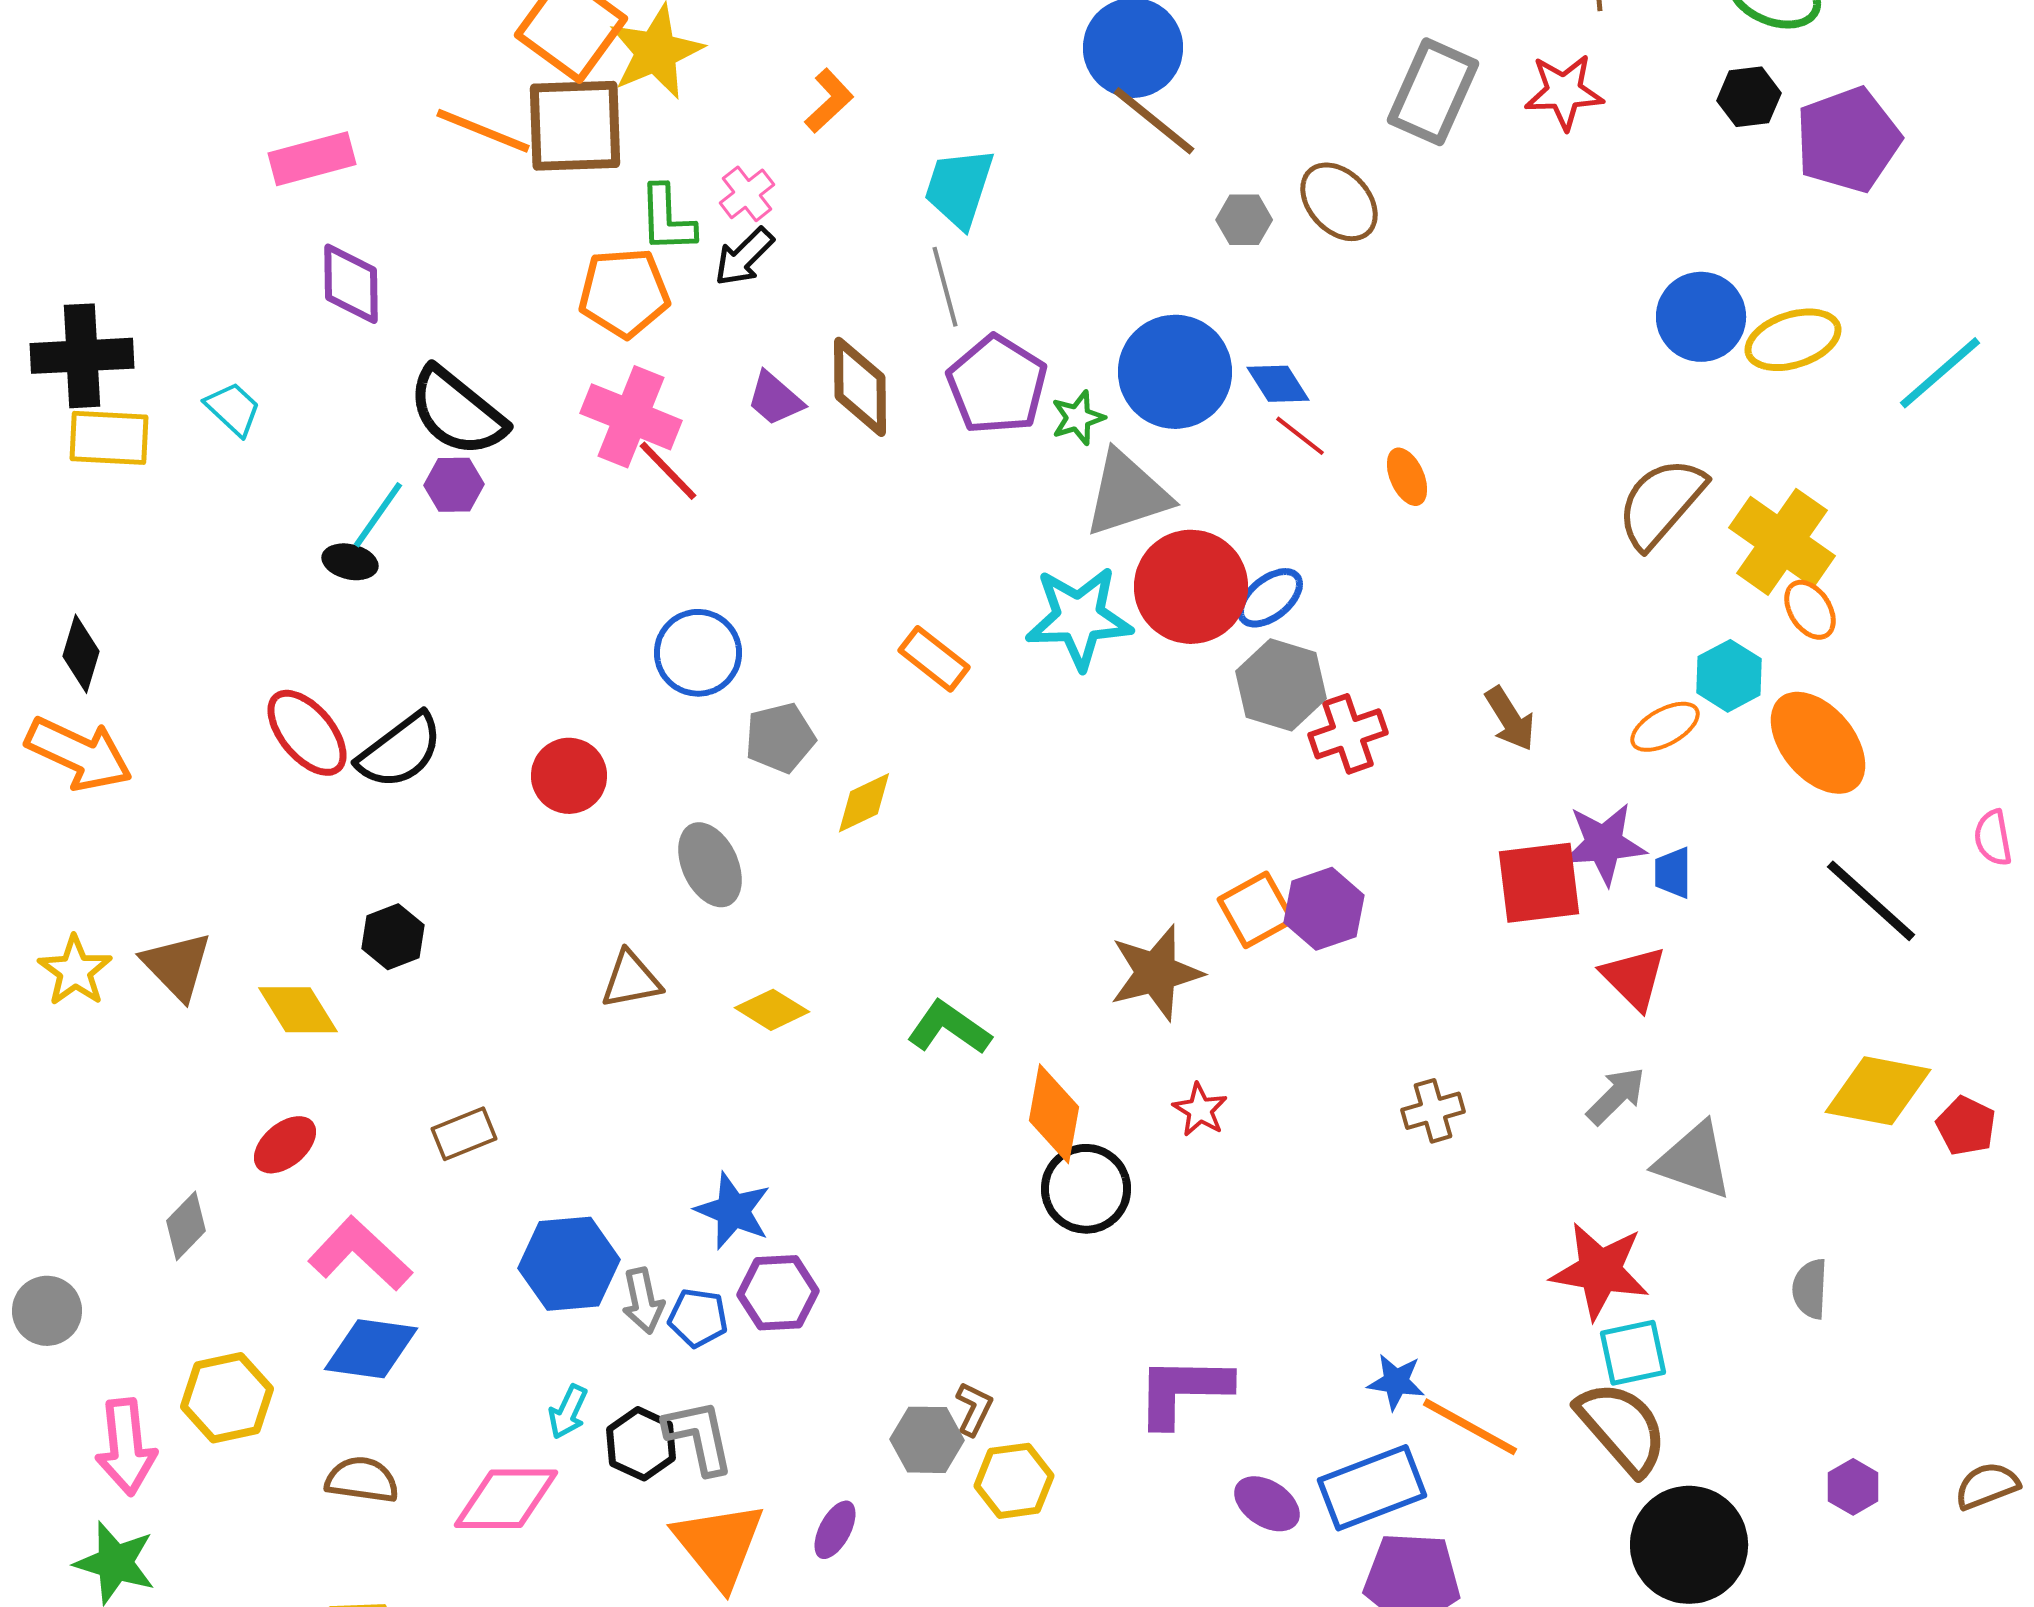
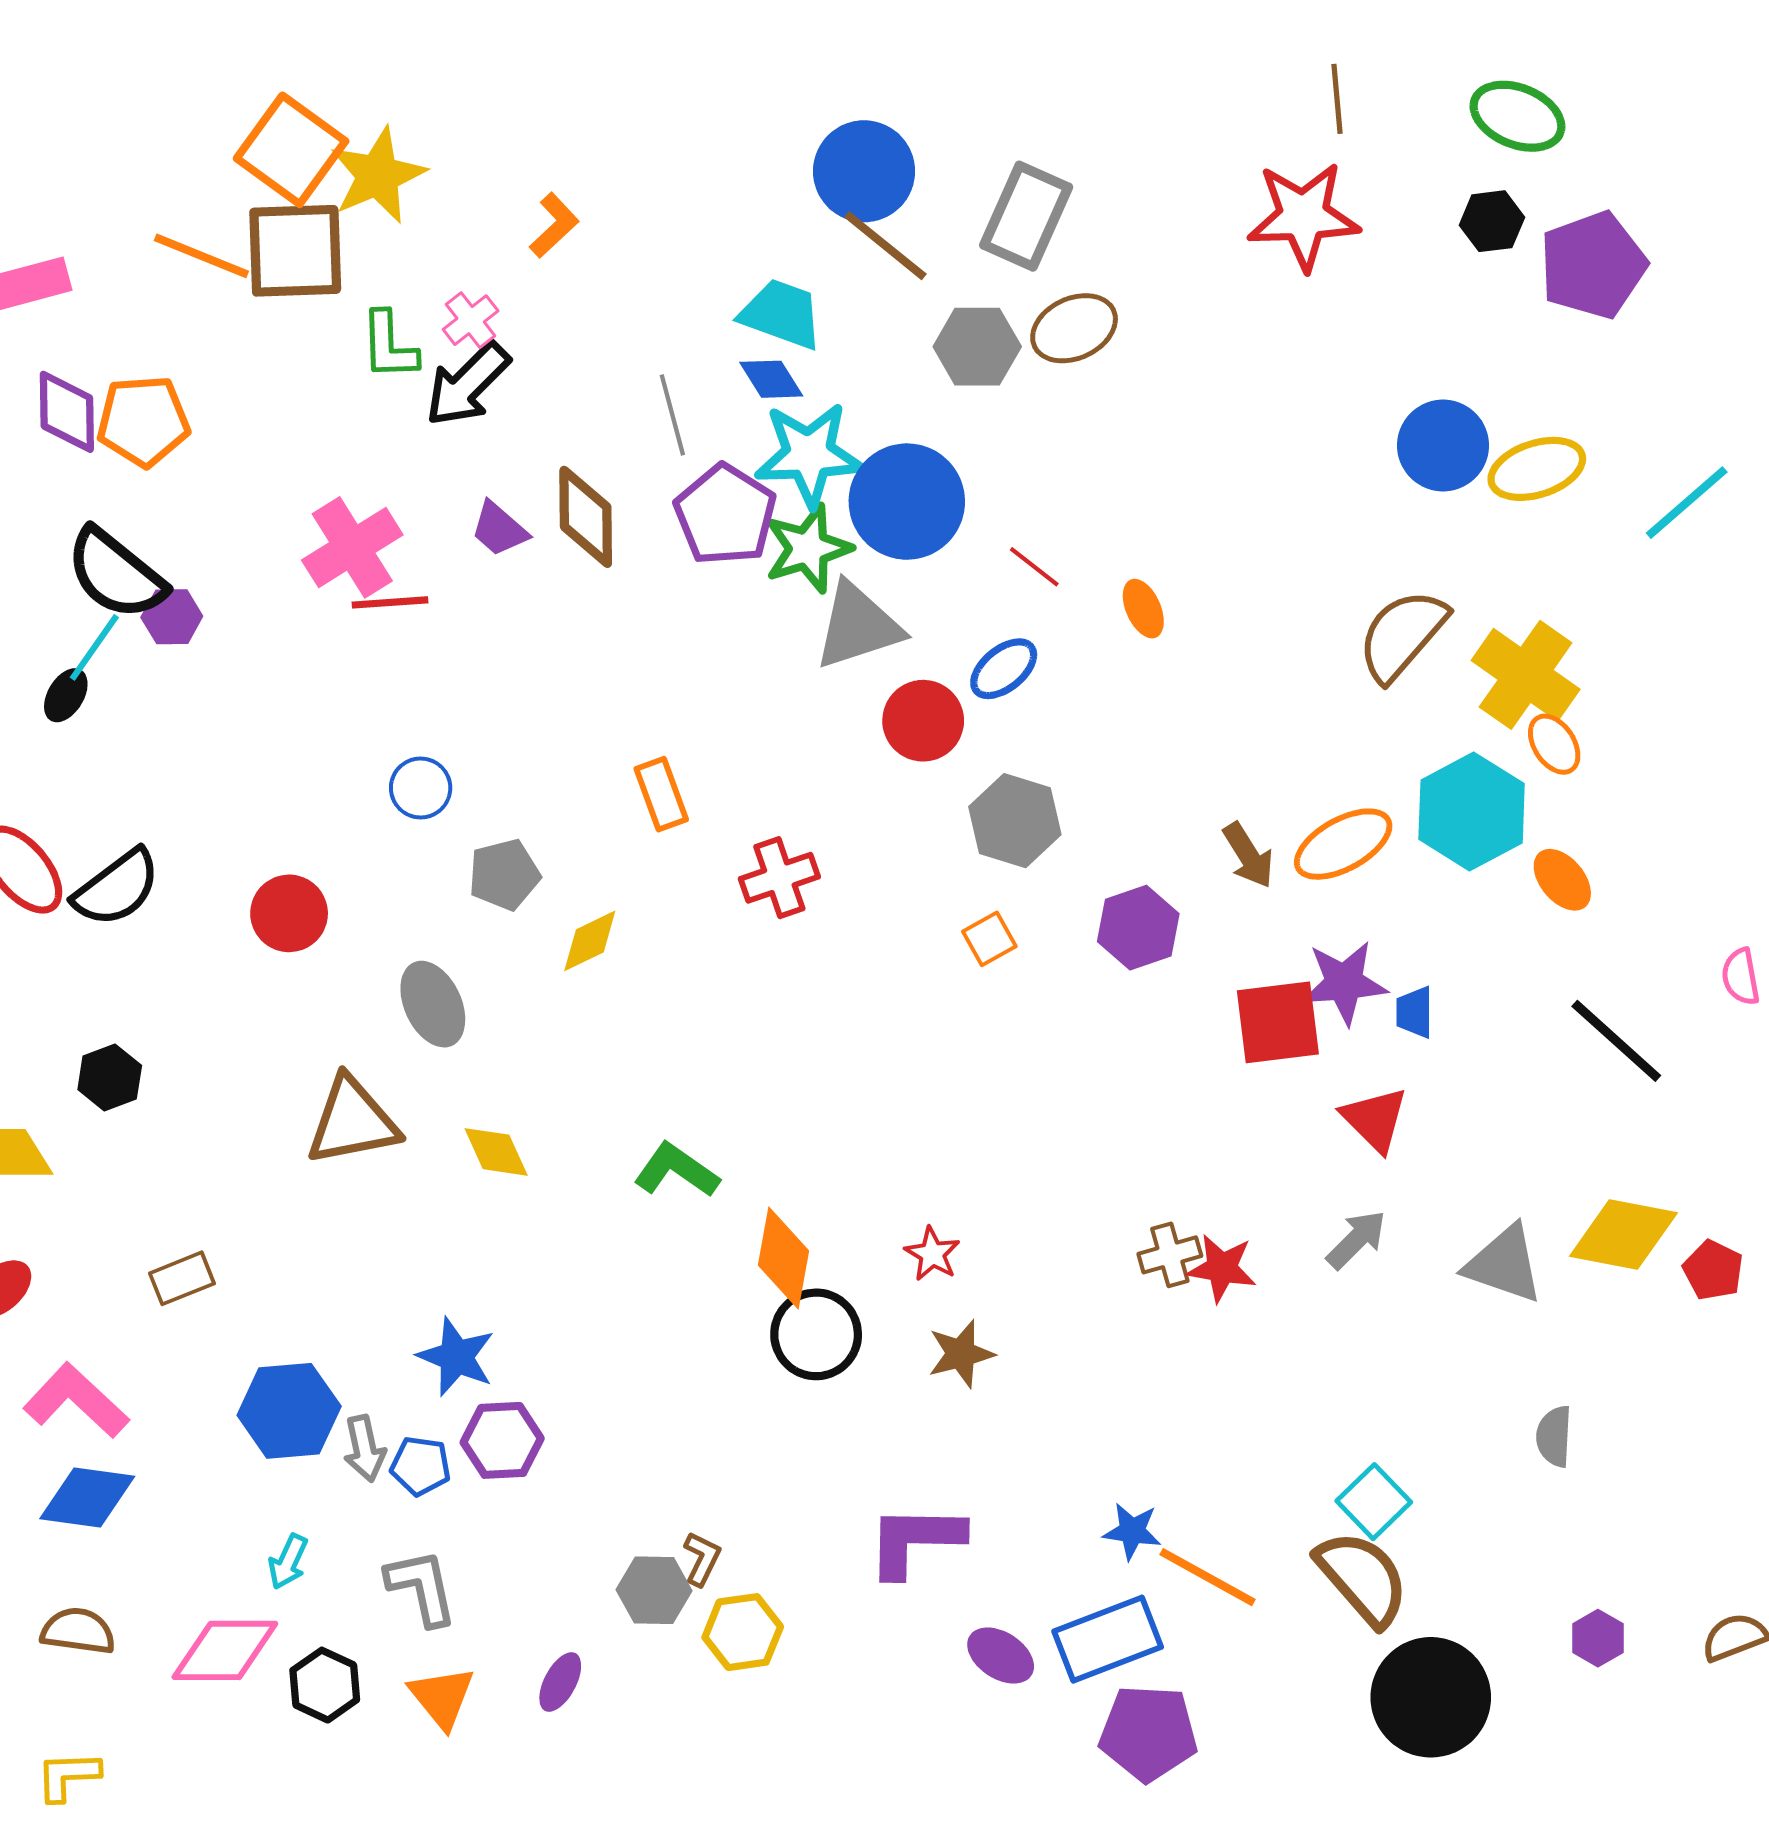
gray rectangle: (1433, 92) -> (1026, 216), moved
red star: (1564, 92) -> (1303, 216), size x1.4
cyan trapezoid: (959, 188) -> (781, 314), moved, turned 92
brown ellipse: (1339, 202) -> (1074, 328), turned -72
gray hexagon: (1244, 220) -> (977, 347), size x1.5
black arrow: (744, 257) -> (467, 384), size x1.4
orange pentagon: (624, 293) -> (143, 421), moved
blue diamond: (1278, 384) -> (771, 379), moved
black semicircle: (457, 412) -> (116, 574), moved
pink cross: (631, 417) -> (352, 547), turned 36
green star: (1078, 418) -> (808, 548), size x1.6
red line: (668, 471) -> (390, 602), turned -50
black ellipse: (350, 562) -> (66, 695), turned -72
red circle: (1191, 587) -> (923, 721), size x0.7
blue ellipse: (1270, 598) -> (1004, 669), moved
cyan star: (1079, 618) -> (809, 455), moved
blue circle: (698, 653) -> (421, 788), size x0.7
orange rectangle: (934, 659) -> (661, 794), turned 32
cyan hexagon: (1729, 676) -> (1472, 811), size x1.6
orange ellipse: (1665, 727) -> (1343, 844), moved, size x1.4
red cross: (1348, 734) -> (779, 878), moved
orange ellipse: (1818, 743) -> (1562, 880), size x0.6
purple hexagon: (1324, 909) -> (1138, 928), moved
orange square: (1256, 910) -> (989, 939), moved, size x0.7
brown star: (1156, 973) -> (961, 1354), moved, size x0.7
brown triangle: (631, 980) -> (352, 1121), size x1.5
yellow diamond: (772, 1010) -> (496, 1152), turned 34
gray triangle: (1694, 1161) -> (1504, 1264), moved
red star: (1600, 1271) -> (1222, 1268), moved, size x0.7
cyan square: (1633, 1353) -> (1374, 1502), turned -32
black hexagon: (641, 1444) -> (325, 1685), moved
orange triangle: (719, 1545) -> (442, 1697), size x0.7

